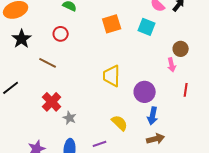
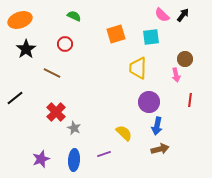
cyan square: (147, 27) -> (151, 37), turned -30
yellow trapezoid: (112, 76) -> (138, 68), moved

